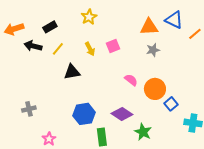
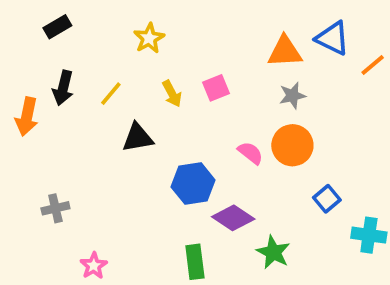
yellow star: (89, 17) -> (149, 38), moved
black rectangle: (50, 27) -> (57, 27), moved
orange arrow: (14, 29) -> (27, 117), moved, turned -60
black arrow: (33, 46) -> (63, 88), turned -90
orange circle: (155, 89) -> (292, 145), moved
blue hexagon: (84, 114) -> (193, 183), moved

